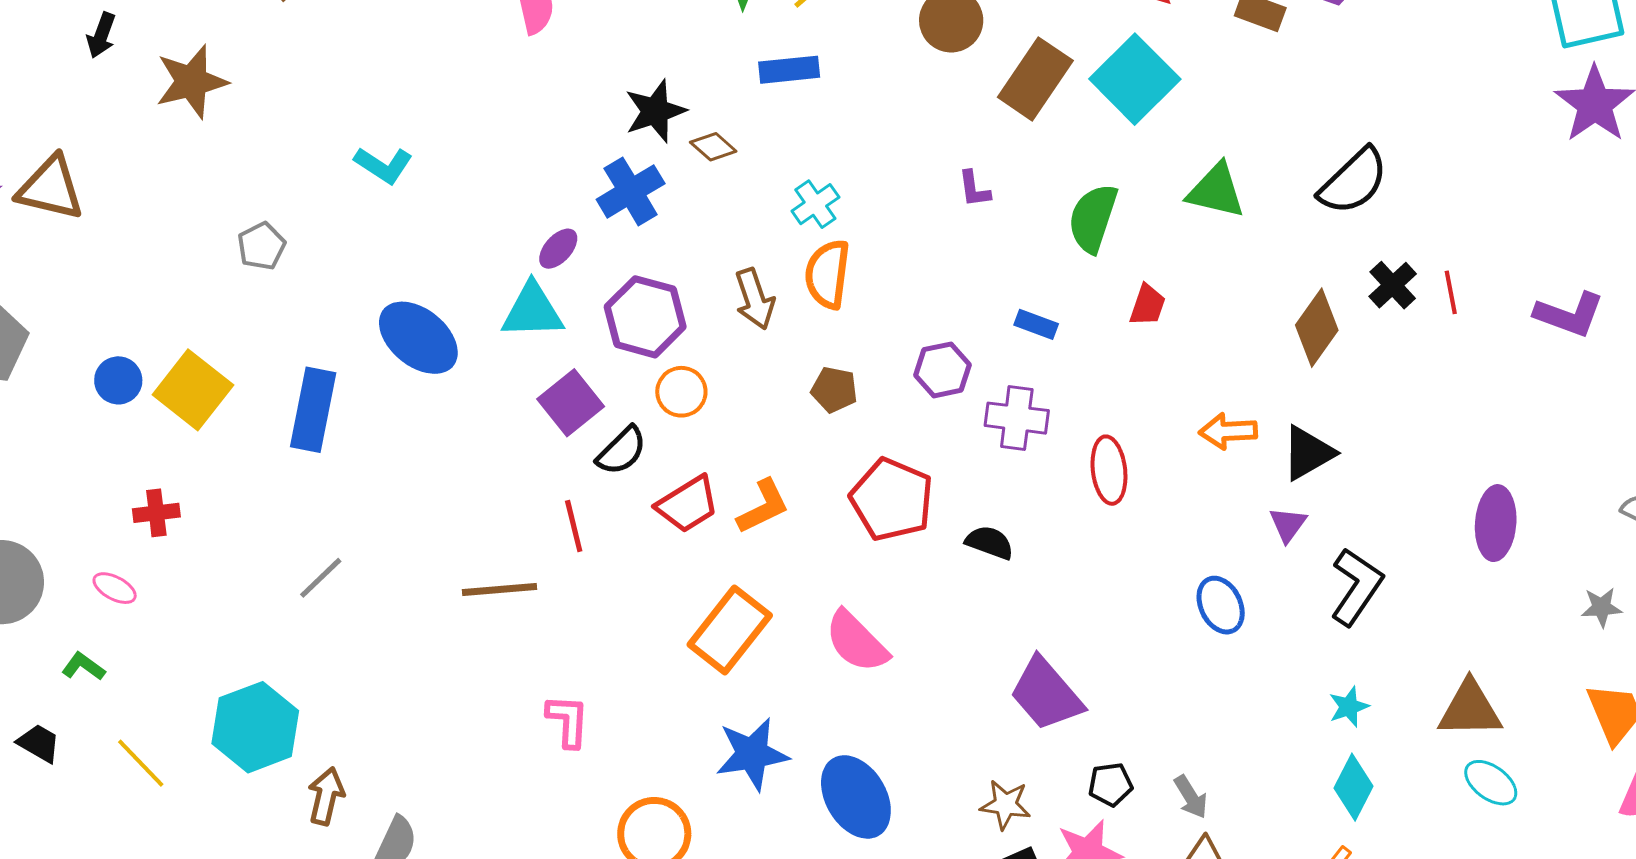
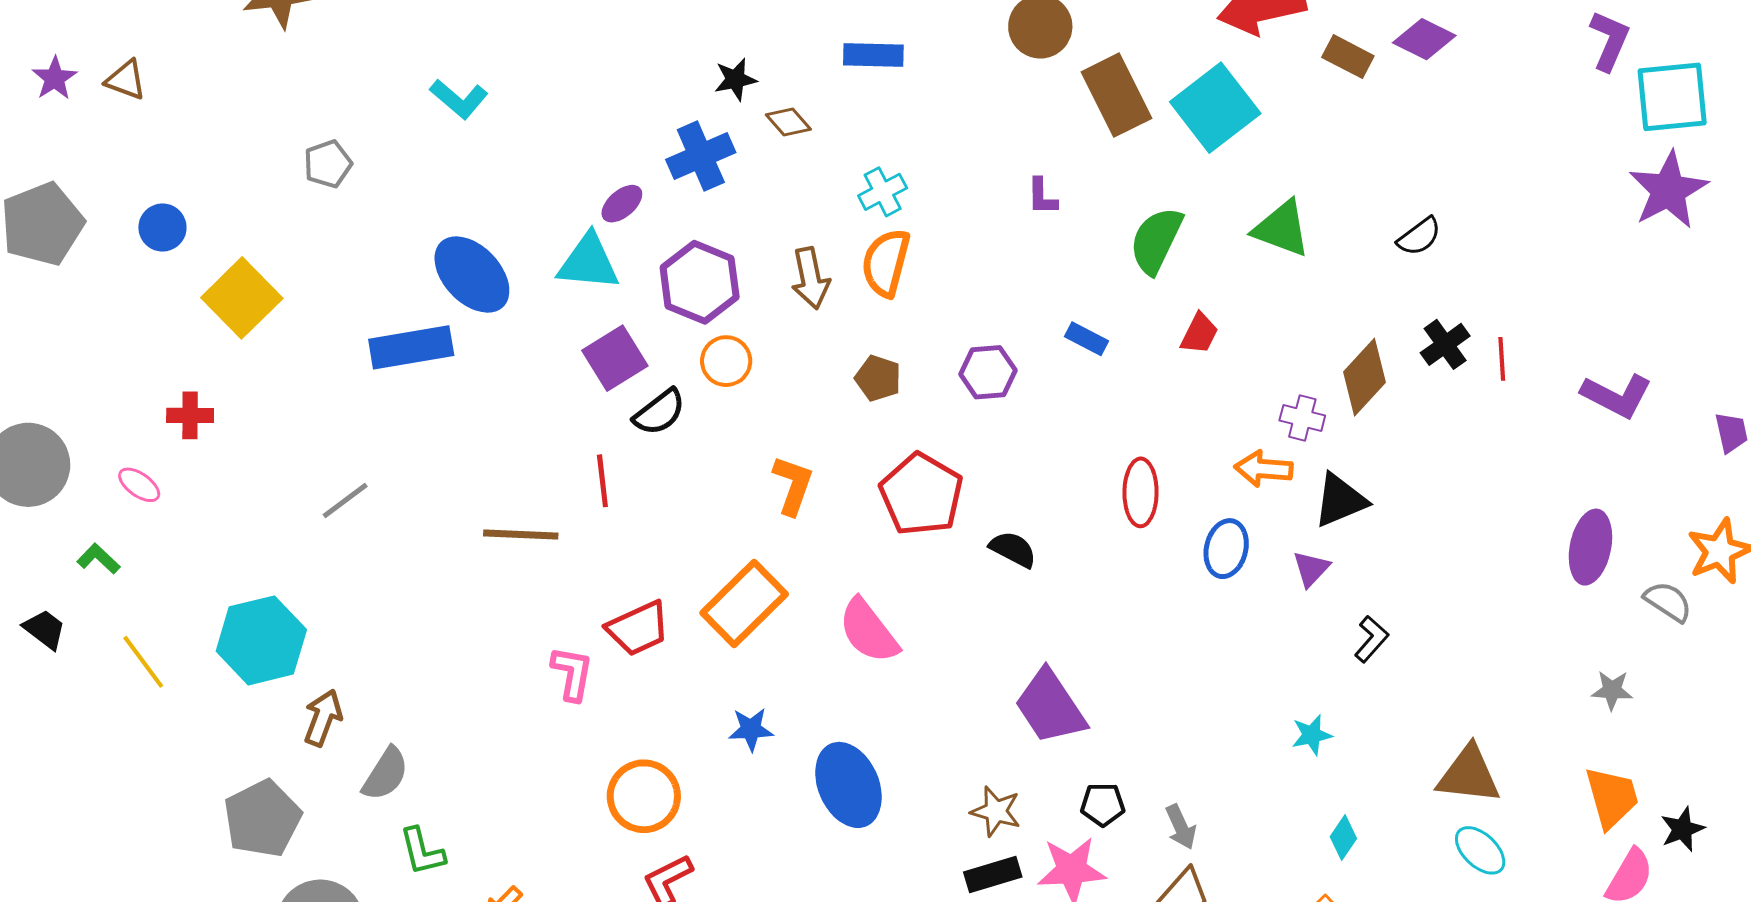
brown rectangle: (1035, 79) -> (1116, 95), turned -68
black star: (655, 111) -> (735, 79), size x0.7
black semicircle: (1353, 181) -> (1419, 237), size x0.6
brown triangle: (51, 188) -> (126, 80), size x0.6
blue circle: (118, 380) -> (162, 228), moved
blue rectangle: (313, 410) -> (411, 347), moved, turned 62
purple cross: (1017, 418) -> (1302, 418), moved, size x0.7
red trapezoid: (688, 504) -> (638, 628), moved
orange L-shape: (763, 507) -> (793, 485), turned -52
purple ellipse: (1496, 523) -> (1590, 547), moved
black L-shape: (1356, 587) -> (1371, 639), size x0.6
blue ellipse: (1221, 605) -> (1226, 549), moved, turned 32
cyan star: (1349, 707) -> (1312, 735), moved
blue star: (752, 754) -> (751, 729), size x0.6
cyan diamond: (1354, 787) -> (1343, 838), size x0.7

